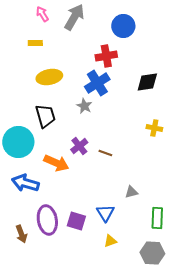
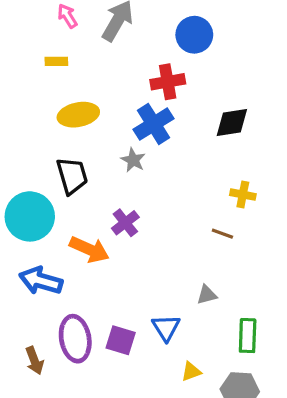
brown line: (105, 153) -> (222, 234), moved
yellow triangle: (110, 241) -> (191, 372), moved

